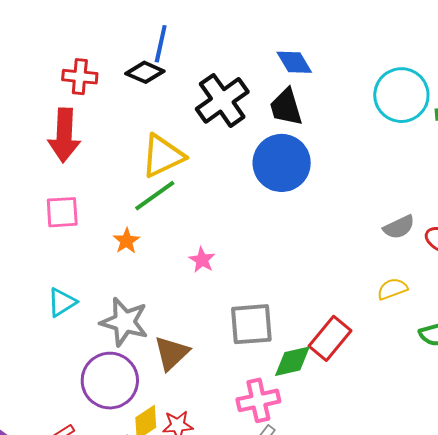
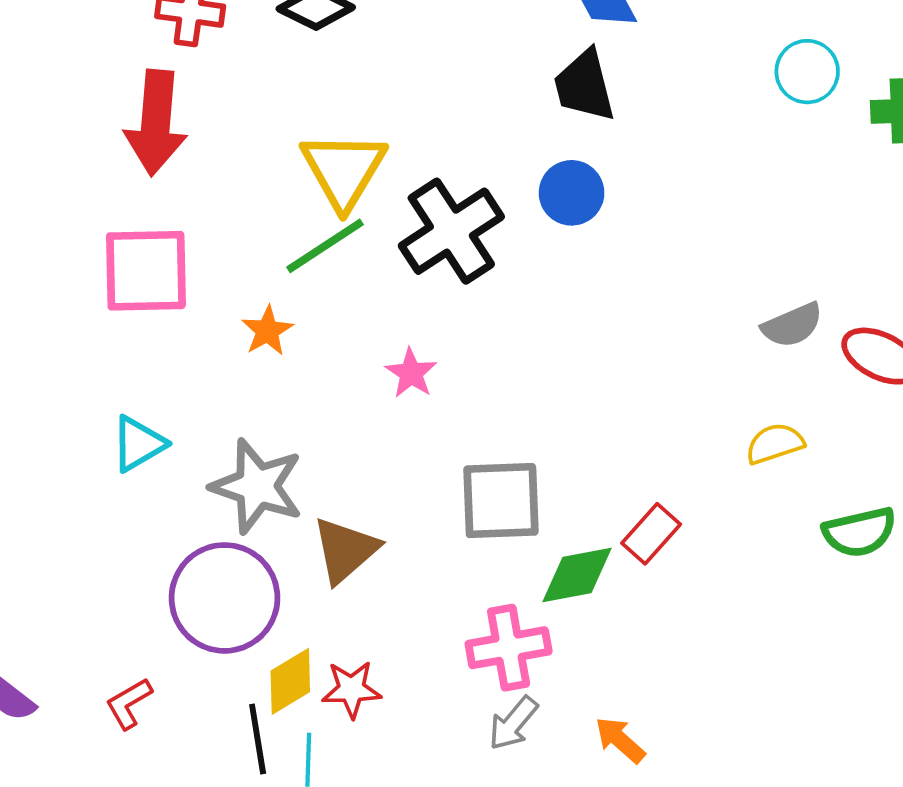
cyan circle: (401, 95) -> (807, 72), size x0.6
black cross: (222, 100) -> (451, 231), moved
yellow triangle: (163, 156) -> (344, 170), turned -36
blue circle: (282, 163) -> (572, 193), size x0.6
pink square: (62, 212) -> (146, 271), size x1.4
red rectangle: (330, 338) -> (651, 534), size x0.7

